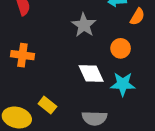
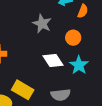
cyan star: (123, 84) -> (79, 65), turned -30
yellow rectangle: (47, 105) -> (23, 90), size x1.5

